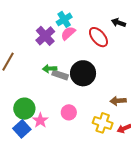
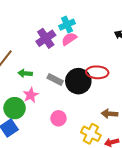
red ellipse: (98, 37) -> (97, 72), moved, turned -55
green arrow: (50, 69) -> (25, 73), moved
pink star: (40, 120) -> (31, 95), moved

